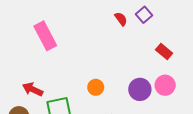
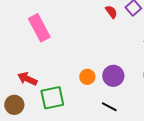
purple circle: (140, 89) -> (113, 76), moved

